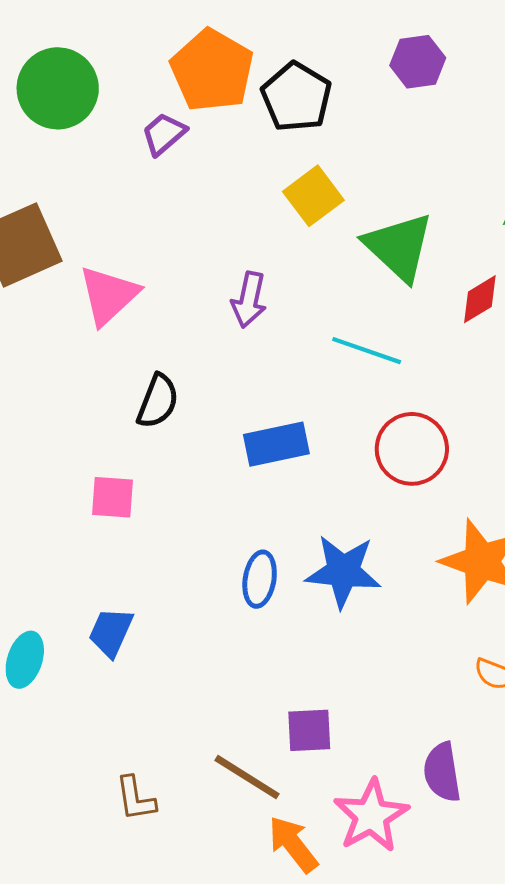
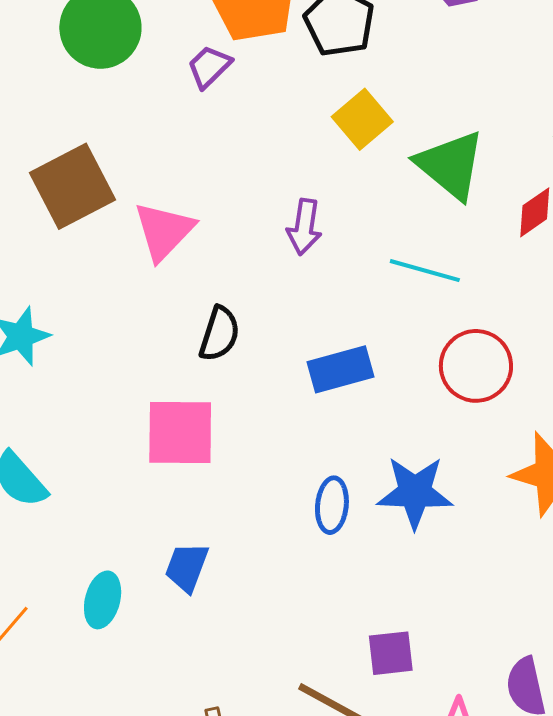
pink square: (113, 497) -> (180, 432), size x1.6

